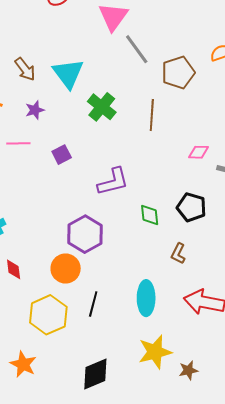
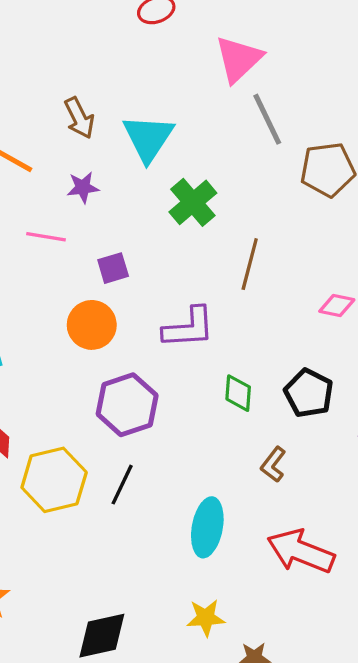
brown line: (152, 115) -> (250, 264), moved
orange circle: (66, 268) -> (92, 325), moved
black line: (93, 304) -> (122, 485), moved
yellow hexagon: (48, 315) -> (54, 480), moved
yellow star: (155, 352) -> (206, 618), size x0.7

